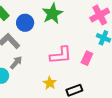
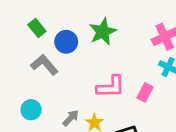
gray arrow: (16, 63) -> (71, 118), moved

